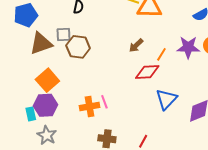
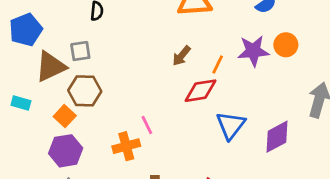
brown hexagon: (78, 47) -> (85, 91), moved
orange square: (47, 80) -> (65, 116), size x0.7
pink line: (104, 102) -> (147, 125), moved
cyan rectangle: (31, 114) -> (21, 103), moved, turned -56

